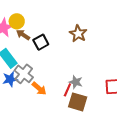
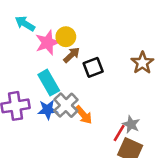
brown arrow: (23, 35) -> (72, 55), turned 96
orange arrow: (39, 89) -> (84, 115), moved

